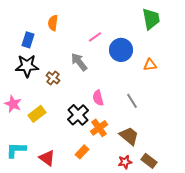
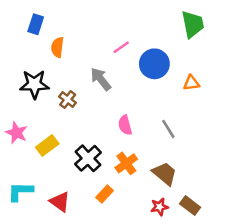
orange semicircle: (53, 23) -> (57, 47), moved
blue rectangle: (28, 40) -> (36, 24), moved
black cross: (78, 115) -> (88, 158), moved

